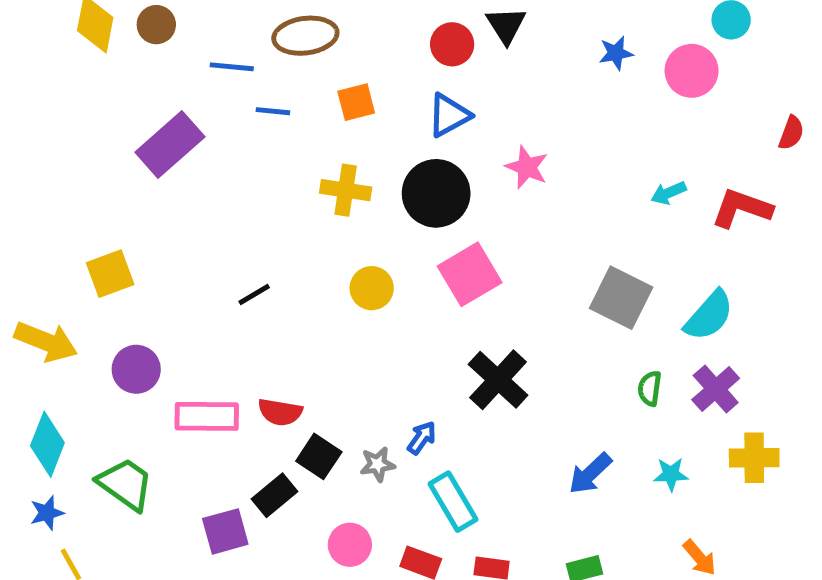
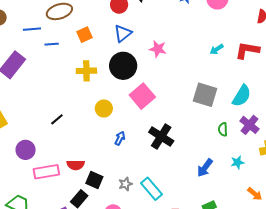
purple circle: (136, 369) -> (26, 150), moved
blue arrow: (422, 438) -> (120, 138), moved
gray star: (377, 464) -> (125, 184), moved

